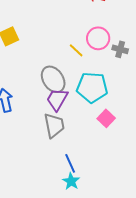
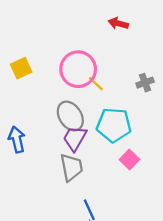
pink circle: (98, 38) -> (78, 69), moved, size x1.4
gray cross: (120, 49) -> (145, 83), turned -35

